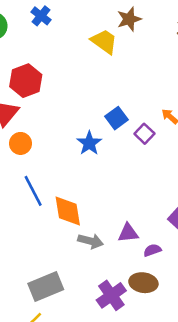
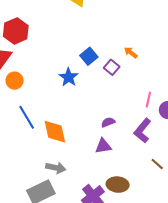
gray arrow: (91, 241) -> (56, 168), moved
purple semicircle: (152, 250) -> (108, 122), moved

